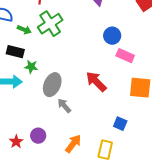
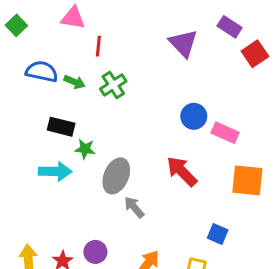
green cross: (50, 24) -> (113, 85), size x0.7
green arrow: (24, 30) -> (75, 82), moved
blue circle: (112, 36) -> (194, 116), moved

